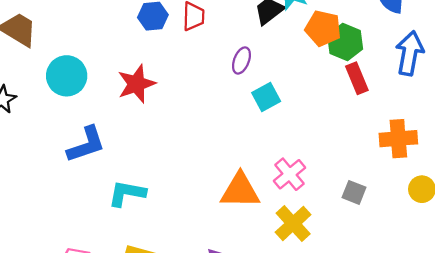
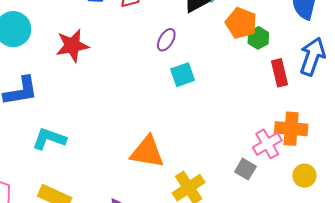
green hexagon: (345, 42) -> (258, 38), size x0.7
red rectangle: (357, 78) -> (280, 73), moved
pink cross: (290, 174) -> (267, 144), moved

